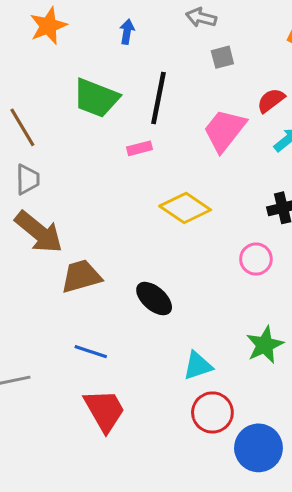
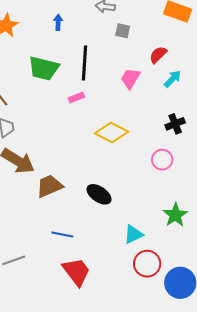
gray square: (222, 57) -> (123, 31), turned 35
pink trapezoid: (225, 130) -> (130, 78), size x0.7

